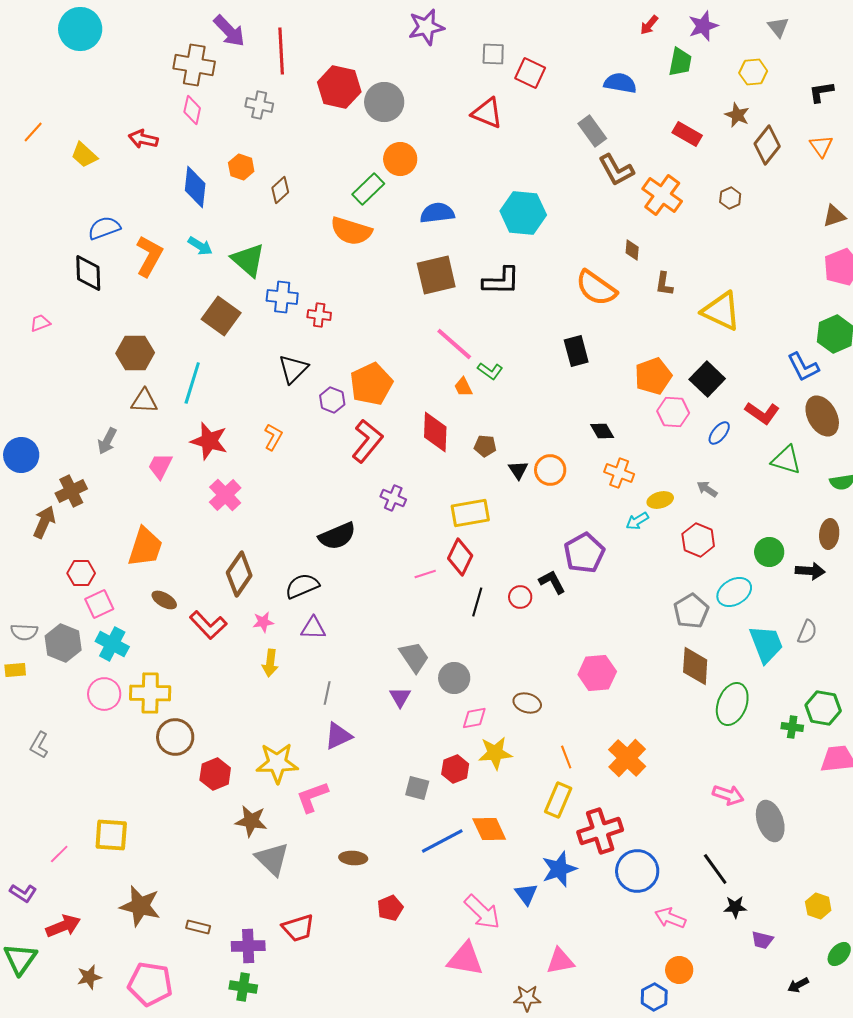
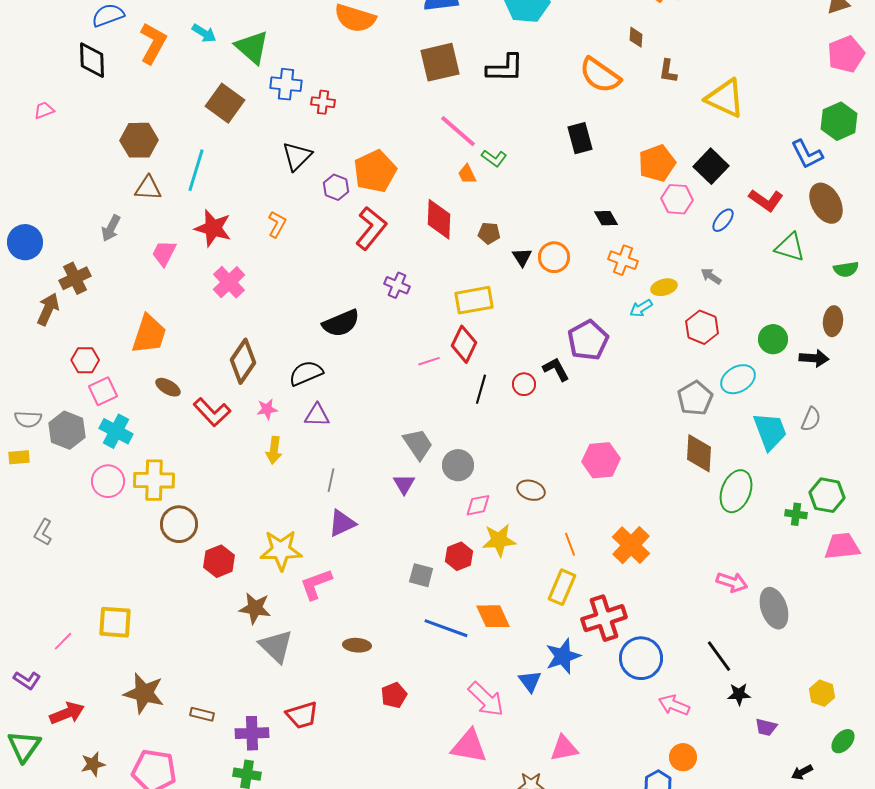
blue line: (442, 841) -> (446, 628), turned 48

